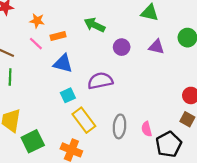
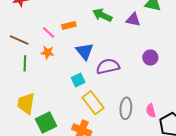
orange star: (37, 21) -> (47, 52), moved
purple circle: (122, 47) -> (150, 57), moved
purple triangle: (156, 47) -> (133, 20), moved
blue triangle: (63, 63) -> (85, 51), moved, turned 36

